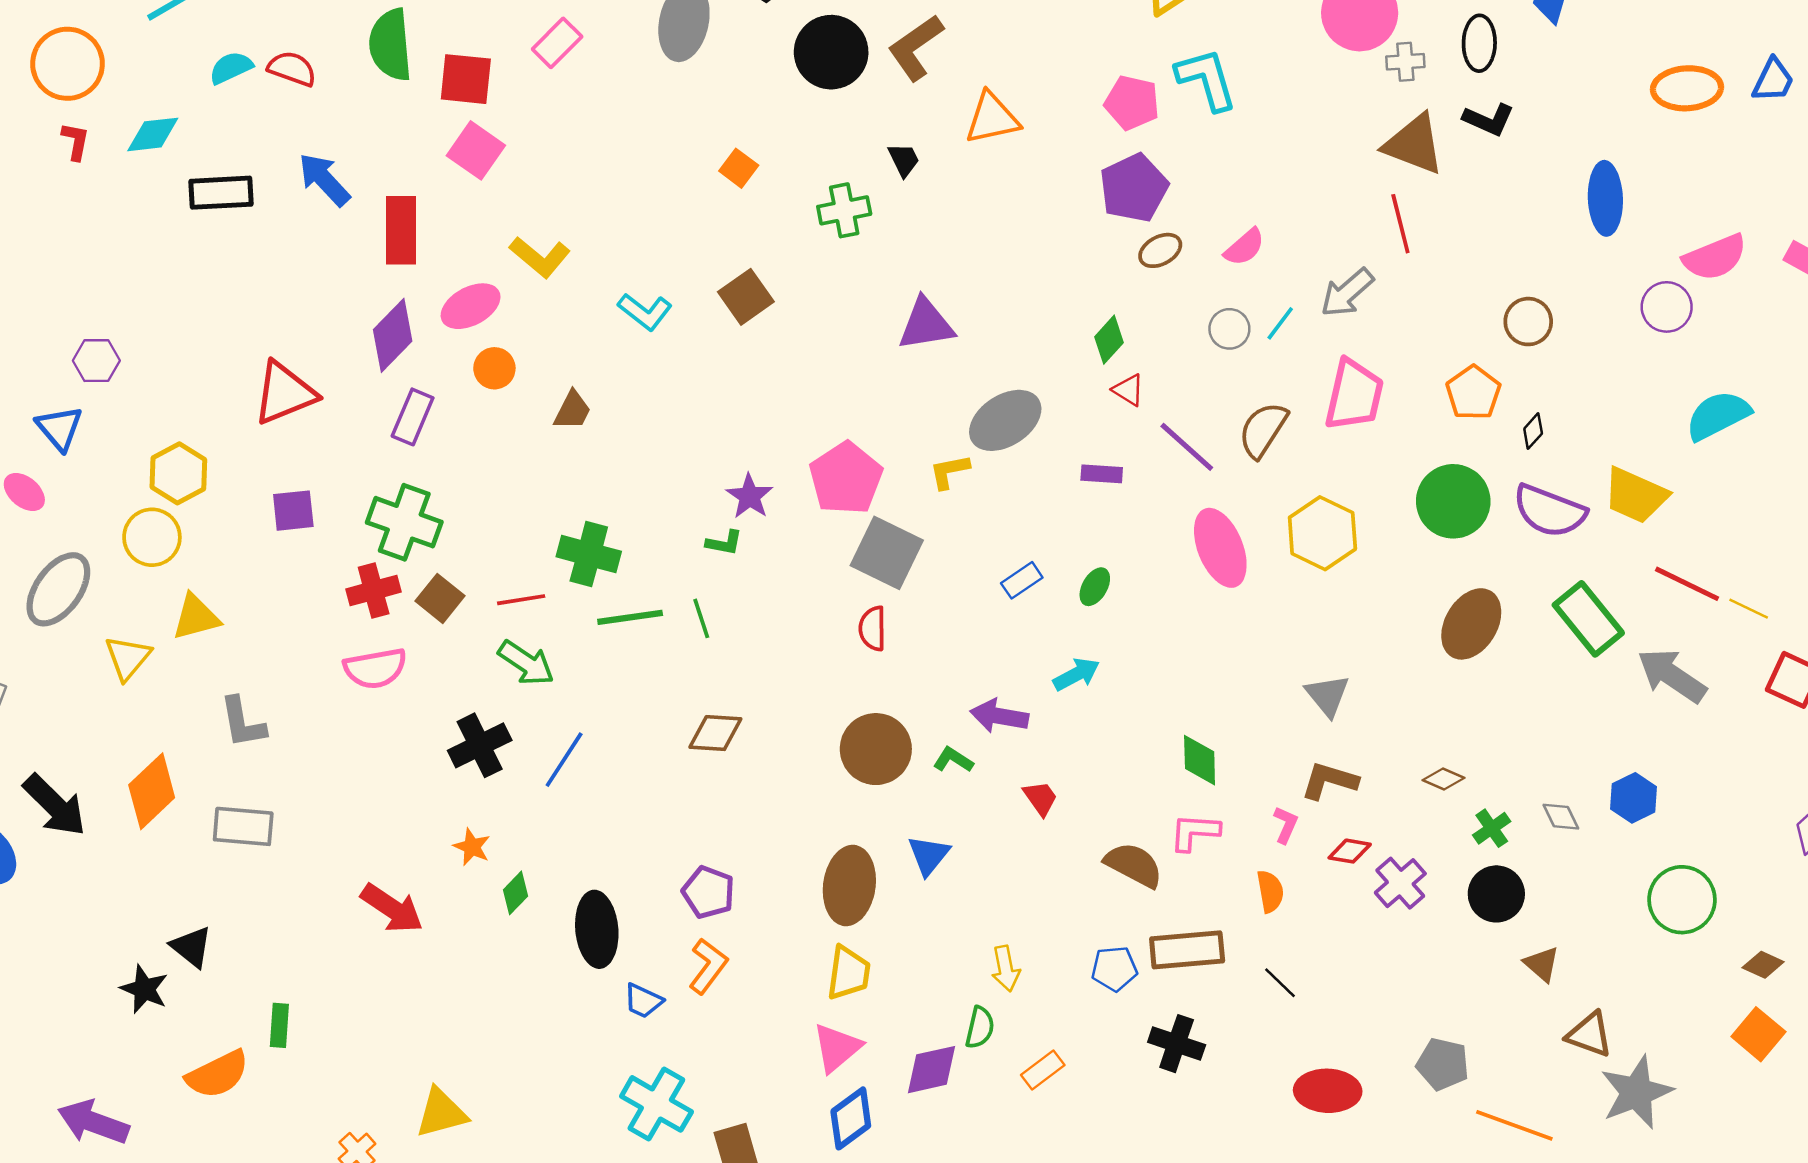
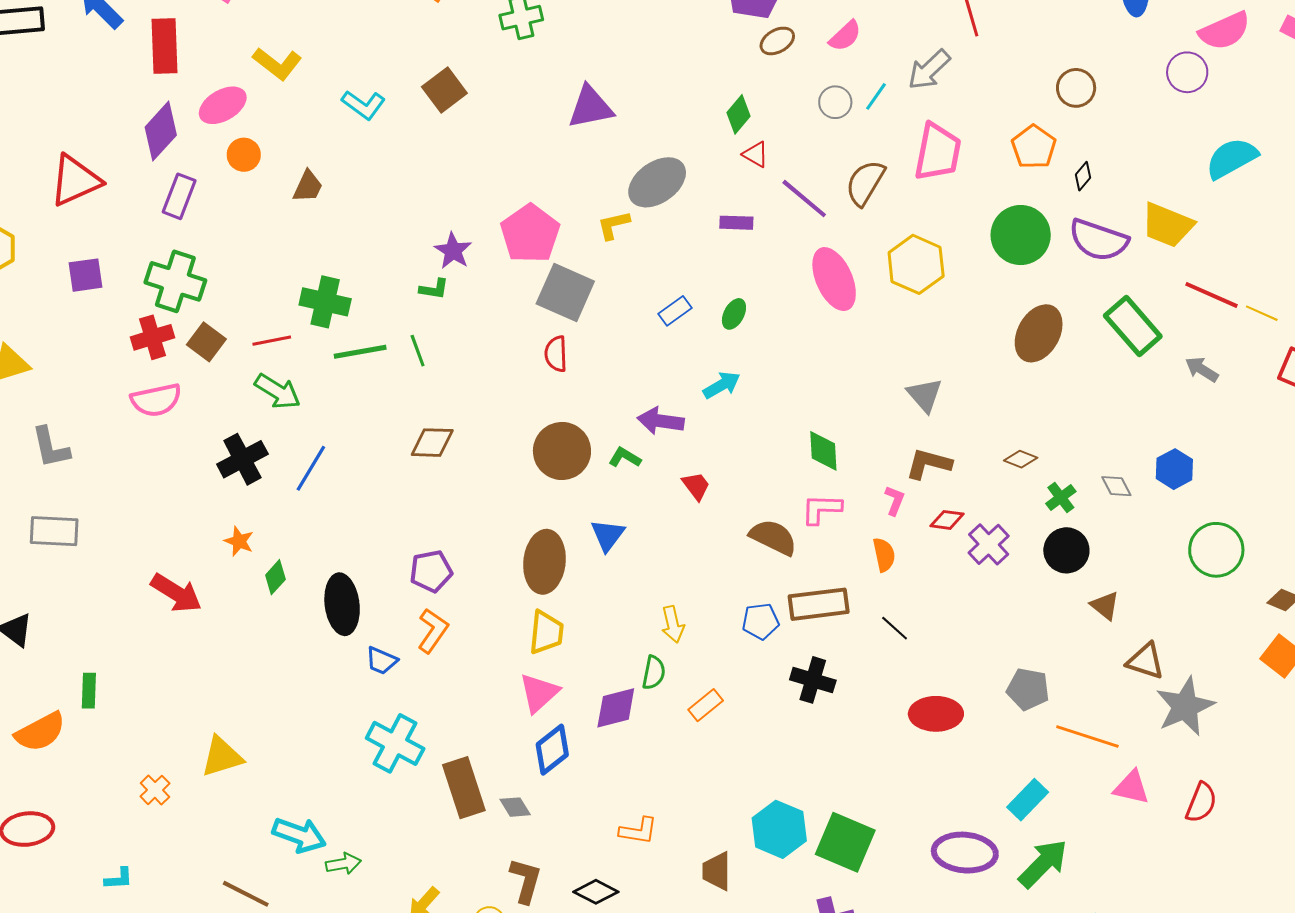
gray arrow: (1672, 676) -> (1202, 369), size x0.6
purple pentagon: (708, 892) -> (431, 571), turned -30

